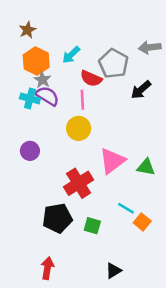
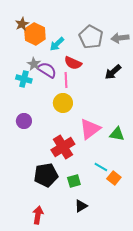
orange hexagon: (36, 61) -> (35, 34), moved
gray pentagon: (113, 64) -> (91, 37), moved
purple semicircle: (47, 96) -> (47, 70), moved
green square: (92, 226) -> (74, 181), turned -32
black triangle: (113, 271) -> (81, 206), moved

